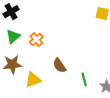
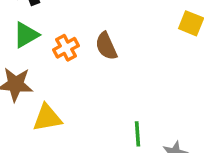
brown semicircle: (59, 65) -> (106, 46), moved

